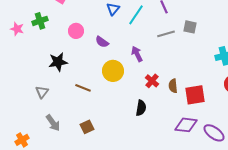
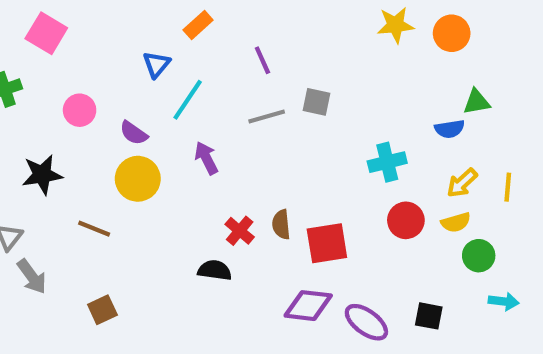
cyan line: (136, 15) -> (188, 100), moved
yellow circle: (113, 71) -> (138, 179), moved
red cross: (152, 81) -> (240, 231), moved
black semicircle: (141, 108) -> (215, 270), turned -91
gray arrow: (53, 123) -> (32, 276), moved

